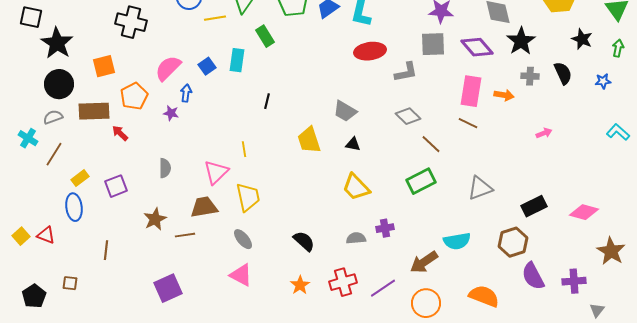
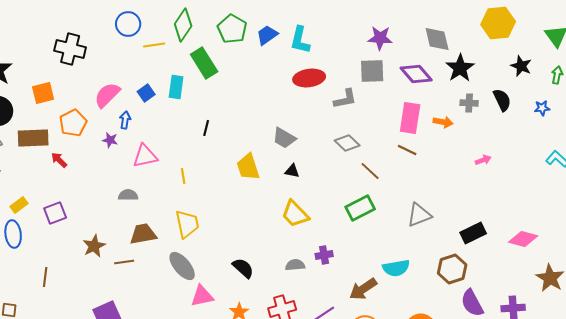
green rectangle: (265, 36) -> (204, 63), size x1.4
gray semicircle: (165, 168) -> (128, 195), moved, turned -90
pink triangle: (216, 172) -> (145, 156), moved, turned 32
gray ellipse: (243, 239) -> (182, 266), size x1.4
pink triangle: (241, 275) -> (202, 296), moved, turned -40

